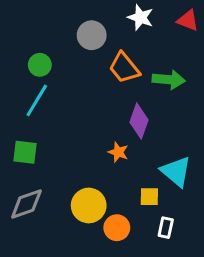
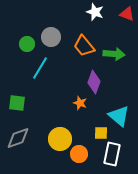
gray circle: (92, 35) -> (51, 37), moved
cyan line: (37, 100) -> (40, 68), moved
white rectangle: (166, 228) -> (112, 154), size x1.6

